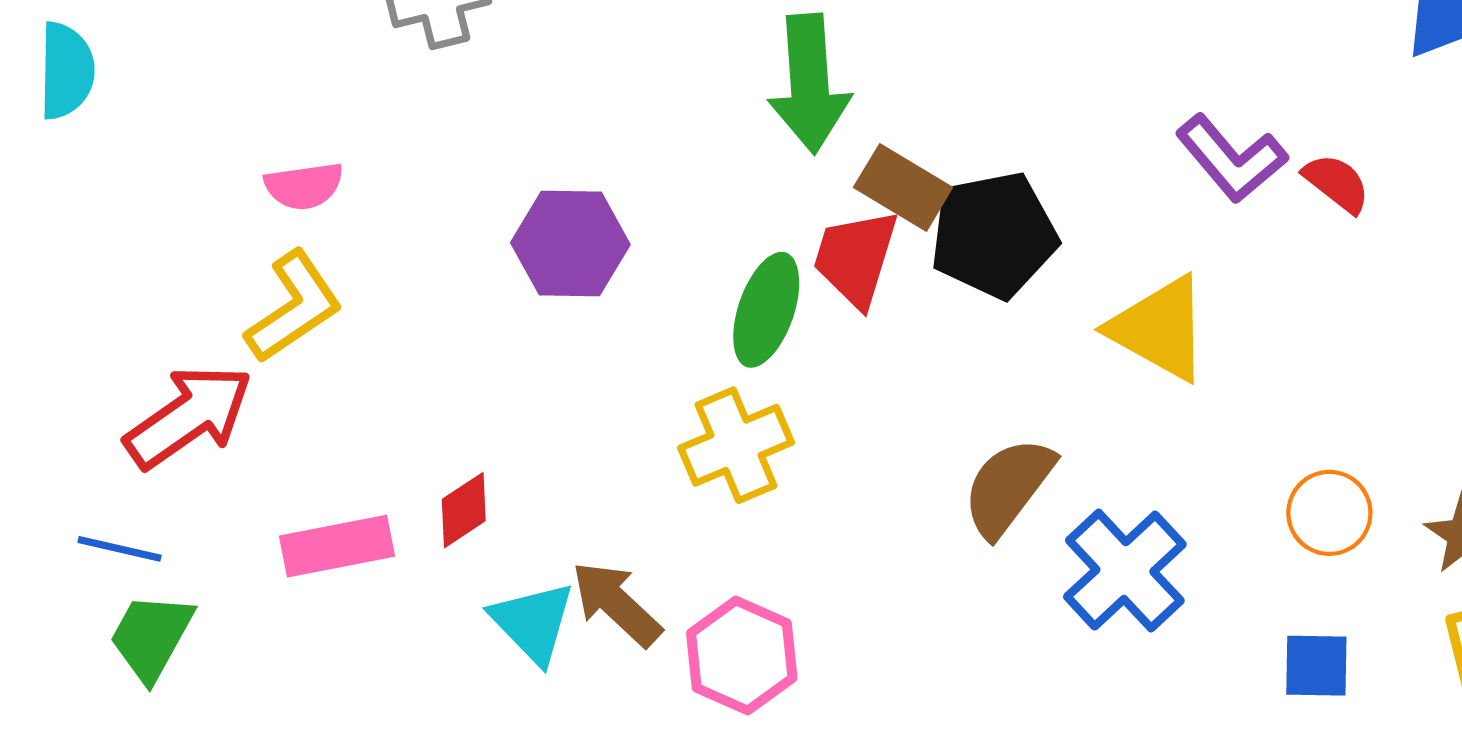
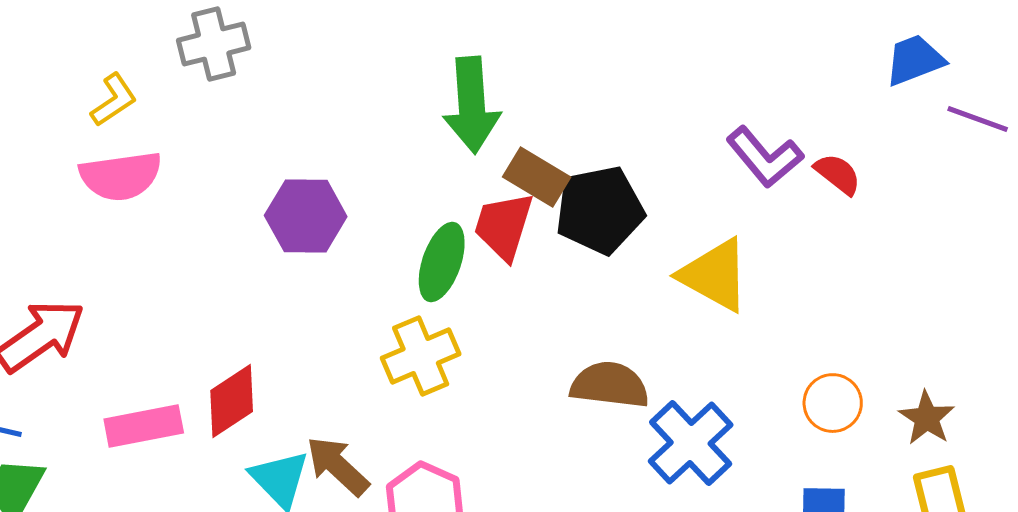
pink semicircle: (304, 186) -> (121, 176), size x1.5
yellow L-shape: (294, 307) -> (114, 100), moved, size x0.7
brown semicircle: (1008, 487) -> (610, 385), turned 60
red diamond: (464, 510) -> (232, 401), size x1.4

